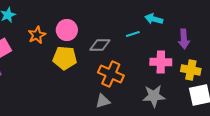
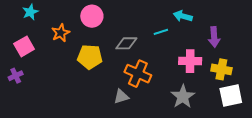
pink circle: (67, 30) -> (92, 16), moved
gray star: (154, 96) -> (183, 97), turned -30
gray triangle: (103, 101) -> (121, 97), moved

